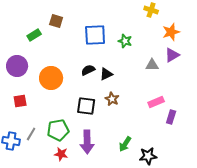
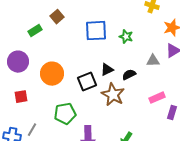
brown square: (56, 21) -> (57, 17), turned 32
black semicircle: (88, 70) -> (129, 75), moved
brown star: (112, 99) -> (113, 95), size x1.6
black square: (86, 106) -> (87, 82), moved, turned -30
green pentagon: (58, 130) -> (65, 114), moved

